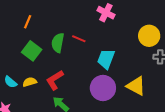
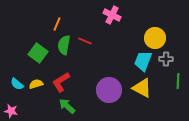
orange line: (28, 22) -> (57, 24), moved
cyan trapezoid: (106, 59) -> (143, 61), moved

